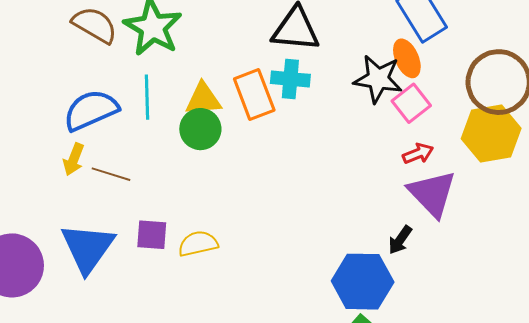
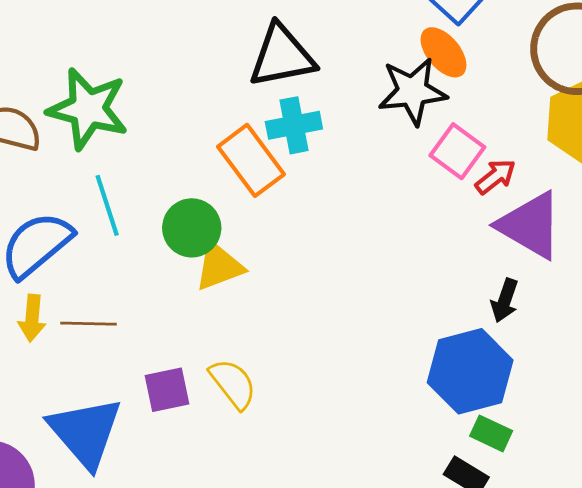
yellow triangle: (203, 99) -> (219, 266), moved
pink square: (411, 103) -> (457, 151), moved
yellow semicircle: (198, 244) -> (233, 384), turned 81

